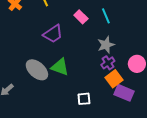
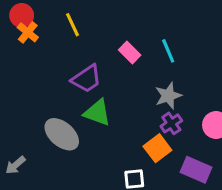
green triangle: (60, 67) -> (97, 113), moved
orange square: (114, 79) -> (157, 148), moved

